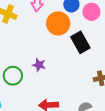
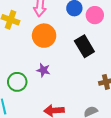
orange circle: (58, 23) -> (44, 36), moved

